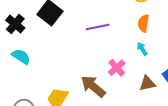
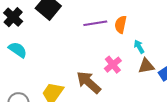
orange semicircle: (143, 23) -> (121, 25), moved
brown triangle: (147, 83) -> (146, 66), moved

